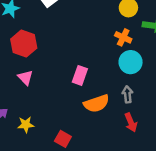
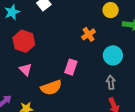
orange cross: (123, 37) -> (89, 34), moved, turned 32
orange semicircle: (96, 103) -> (51, 88), moved

